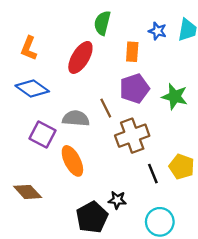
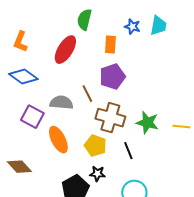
green star: (175, 97) -> (147, 123), moved
brown cross: (132, 136) -> (110, 118), turned 36
yellow pentagon: (182, 167) -> (95, 146), moved

